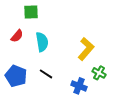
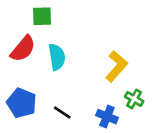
red semicircle: (17, 36) -> (23, 49), size x1.5
black line: (46, 74) -> (62, 112), moved

